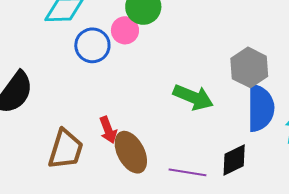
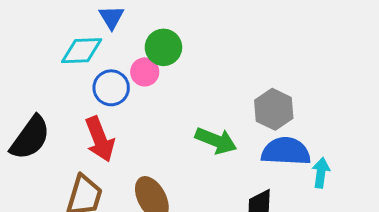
blue semicircle: (261, 108) -> (286, 151), turned -87
red arrow: (108, 130) -> (100, 139), moved, size x1.6

